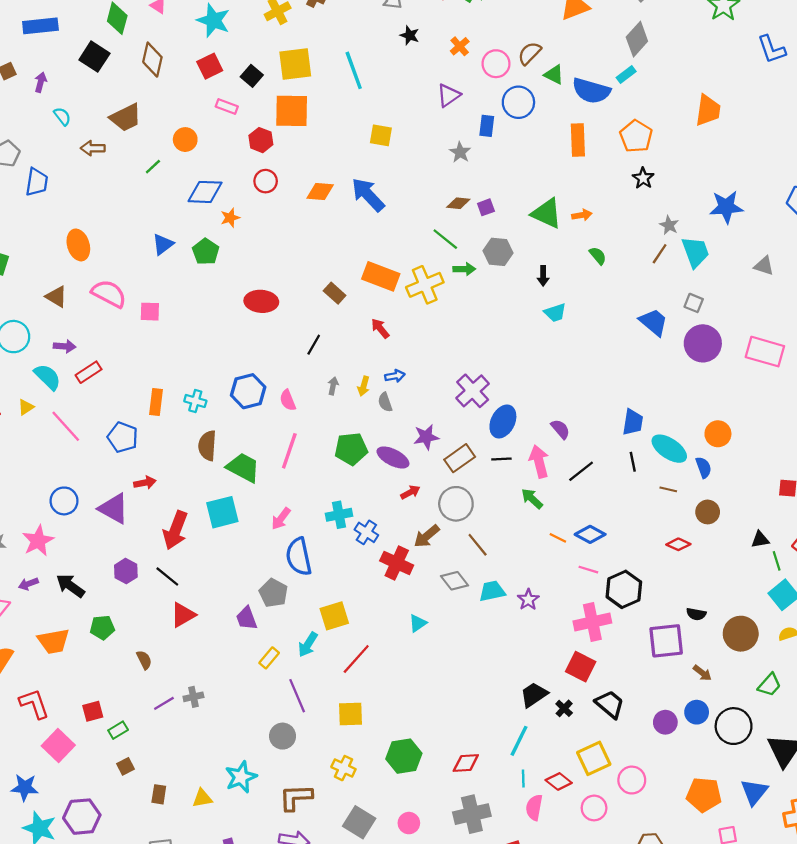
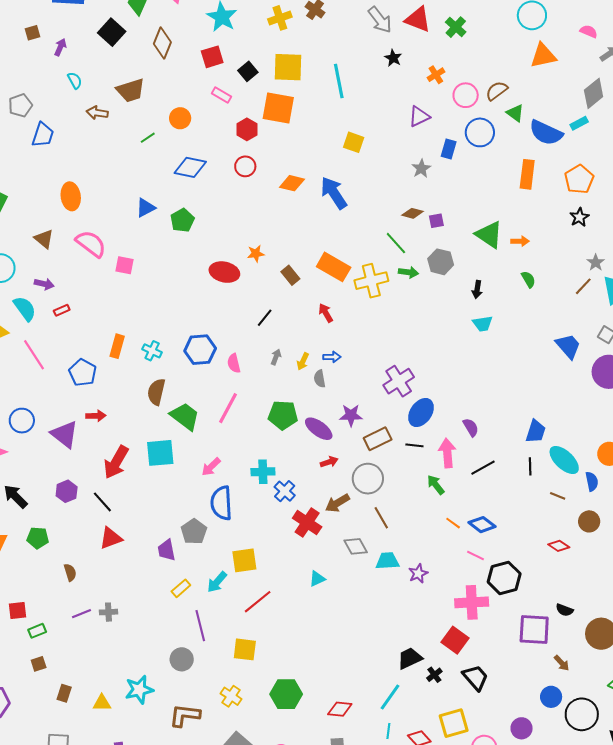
orange star: (230, 218) -> (256, 254), moved
red rectangle: (89, 372) -> (62, 310), size x0.7
purple circle: (665, 722) -> (522, 728), moved

